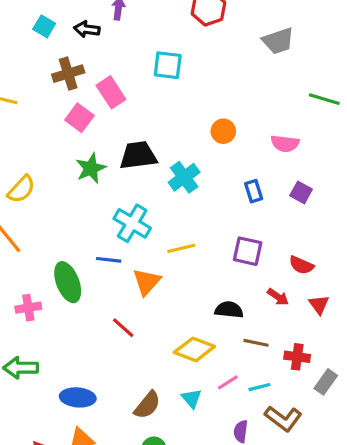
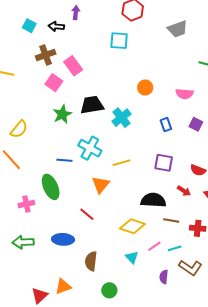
cyan square: (168, 65) -> (119, 41), moved
blue line: (109, 260) -> (64, 160), moved
black semicircle: (229, 310) -> (153, 200), size x1.4
blue ellipse: (78, 397) -> (63, 239), moved
brown semicircle: (147, 405) -> (91, 261), moved, turned 150

